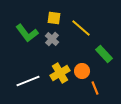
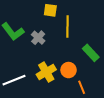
yellow square: (54, 18) -> (50, 10), moved
yellow line: (81, 28) -> (67, 27), turned 50

